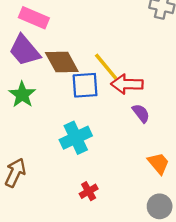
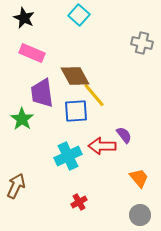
purple trapezoid: (25, 50) -> (42, 93), moved, turned 32
brown diamond: (62, 62) -> (75, 76), moved
red arrow: (127, 84) -> (102, 146), moved

